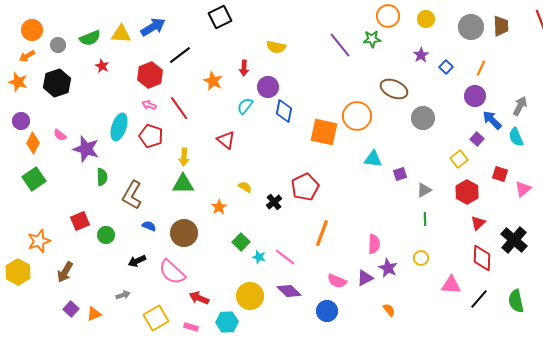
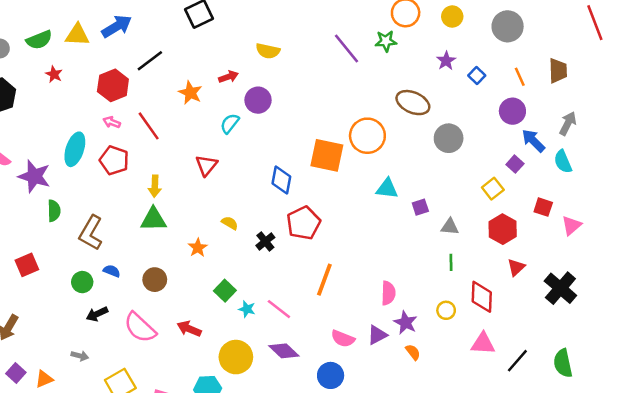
brown trapezoid: (501, 26) -> (558, 71), moved
red arrow: (244, 68) -> (229, 77), turned -112
orange line: (481, 68) -> (520, 77), turned -49
blue diamond: (284, 111) -> (281, 180), moved
red triangle: (226, 140) -> (206, 165), turned 30
gray triangle: (424, 190) -> (450, 227), turned 35
brown circle: (184, 233) -> (155, 280), size x0.7
green circle: (106, 235) -> (82, 282), moved
red diamond: (482, 258) -> (482, 297), moved
gray arrow: (123, 295) -> (80, 356), turned 32
red arrow: (199, 298) -> (189, 329), moved
orange semicircle: (389, 310) -> (413, 352), moved

